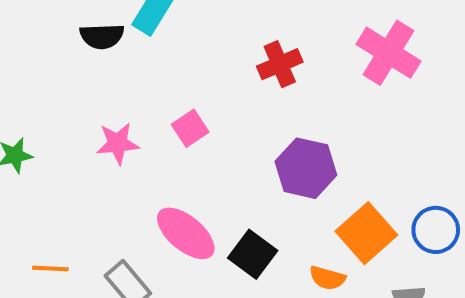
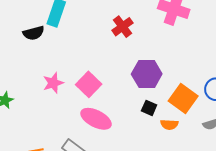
pink square: (190, 128) -> (89, 84), moved, size x1.4
black square: (253, 254) -> (149, 108), moved, size x0.7

